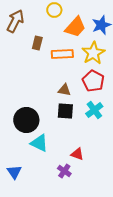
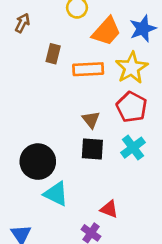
brown arrow: (15, 21) -> (22, 23), size x0.6
brown triangle: (64, 90) -> (91, 120), turned 40

